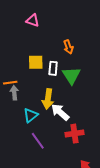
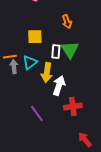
white rectangle: (53, 68) -> (56, 52), moved
white arrow: (60, 112) -> (59, 86), turned 66
cyan triangle: (31, 115) -> (30, 63), moved

